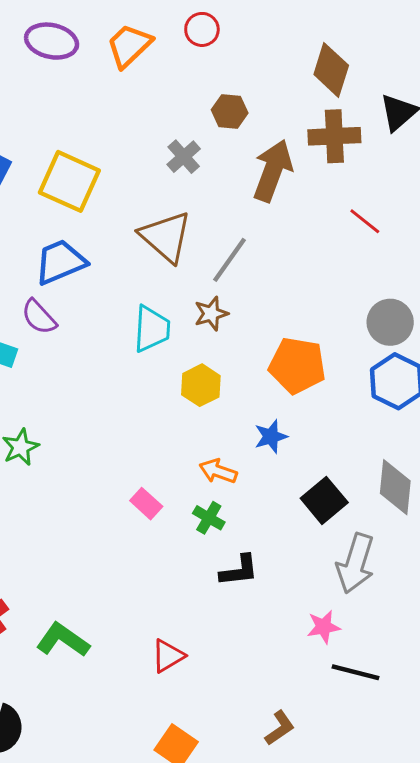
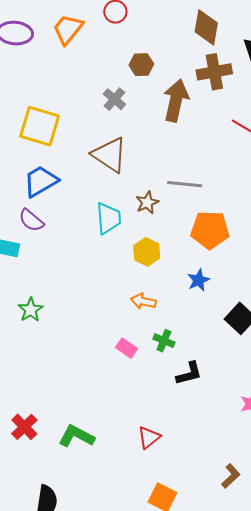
gray line: (229, 260) -> (185, 184), moved, turned 68
orange arrow: (218, 471) -> (143, 301), moved
pink rectangle: (146, 504) -> (126, 348), moved

